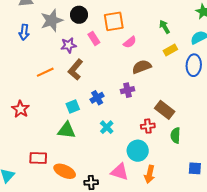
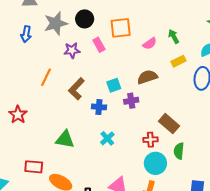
pink semicircle: (130, 42) -> (150, 43), moved
brown L-shape: (75, 70) -> (76, 89), moved
orange line: (45, 72) -> (46, 77), turned -42
blue cross: (97, 98) -> (99, 107), turned 32
cyan square: (73, 107) -> (114, 85), moved
cyan circle: (138, 151) -> (155, 163), moved

